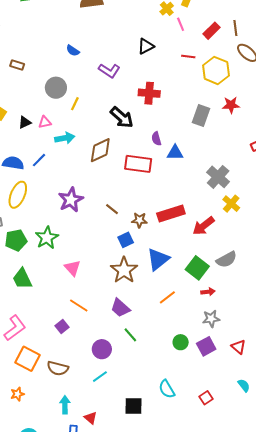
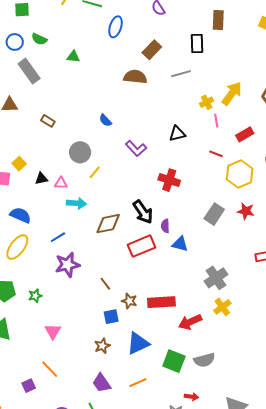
black arrow: (122, 117) -> (143, 212), moved
blue line: (39, 160) -> (58, 237), moved
red rectangle: (138, 164) -> (141, 246), turned -44
green star: (47, 238) -> (35, 296), size x0.6
green square: (197, 268) -> (174, 361), turned -30
brown star: (124, 270) -> (102, 346), size x0.6
red arrow: (208, 292) -> (192, 397), moved
purple trapezoid: (120, 308) -> (102, 383), moved

